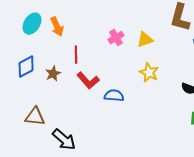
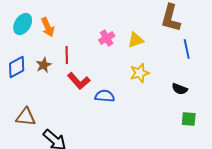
yellow star: (149, 73) -> (140, 73), turned 30
brown star: (53, 74) -> (44, 65), moved

